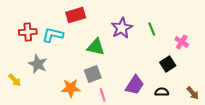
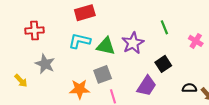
purple star: (122, 28) -> (133, 43), moved
cyan L-shape: (53, 35) -> (80, 41), moved
black square: (168, 64) -> (163, 64), moved
black semicircle: (162, 92) -> (189, 88), moved

